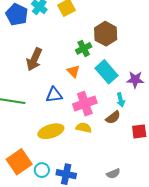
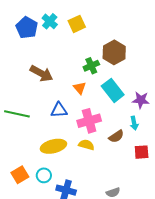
brown arrow: (34, 59) -> (41, 73), turned -90
cyan arrow: (121, 100) -> (134, 123), moved
orange square: (19, 162) -> (20, 175), size x0.7
cyan circle: (42, 170) -> (44, 175), moved

